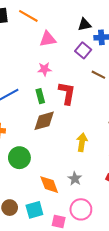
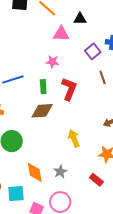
black triangle: (84, 25) -> (80, 19), moved
brown line: (98, 75) -> (103, 77), turned 32
yellow arrow: (82, 142) -> (74, 138), turned -42

